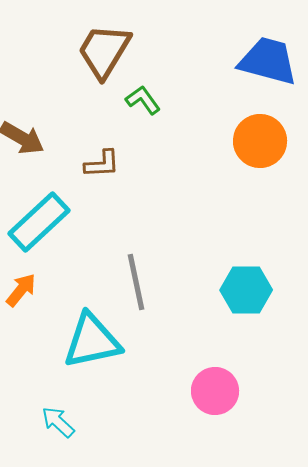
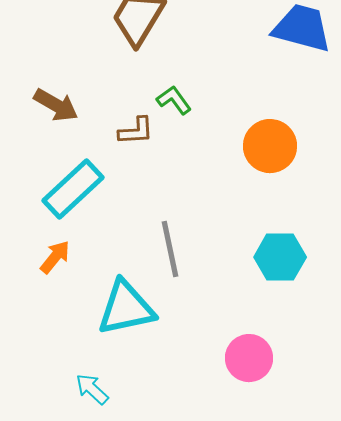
green L-shape: (143, 100) -> (174, 100), moved
orange circle: (260, 141) -> (270, 146), moved

